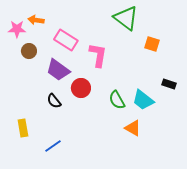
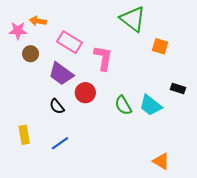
orange triangle: (133, 128) -> (161, 161), moved
blue line: (53, 146) -> (60, 143), moved

